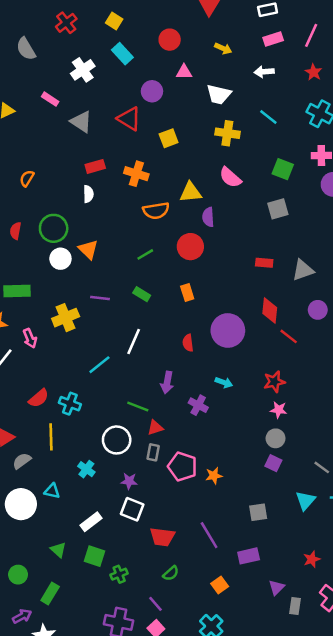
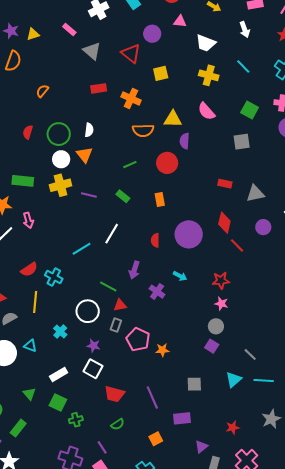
white arrow: (264, 72) -> (245, 30), turned -112
white semicircle: (88, 194) -> (89, 130), moved
yellow cross: (66, 318) -> (60, 185), moved

